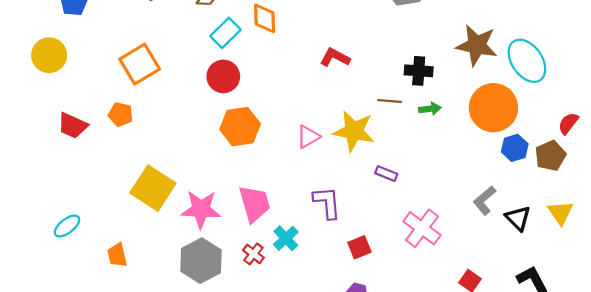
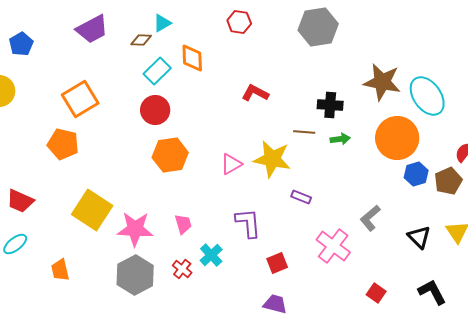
orange pentagon: (121, 114) -> (63, 144), size x1.4
red trapezoid: (73, 126) -> (20, 201), moved
gray L-shape: (485, 200) -> (370, 218), moved
pink trapezoid: (255, 204) -> (183, 224), size x0.6

